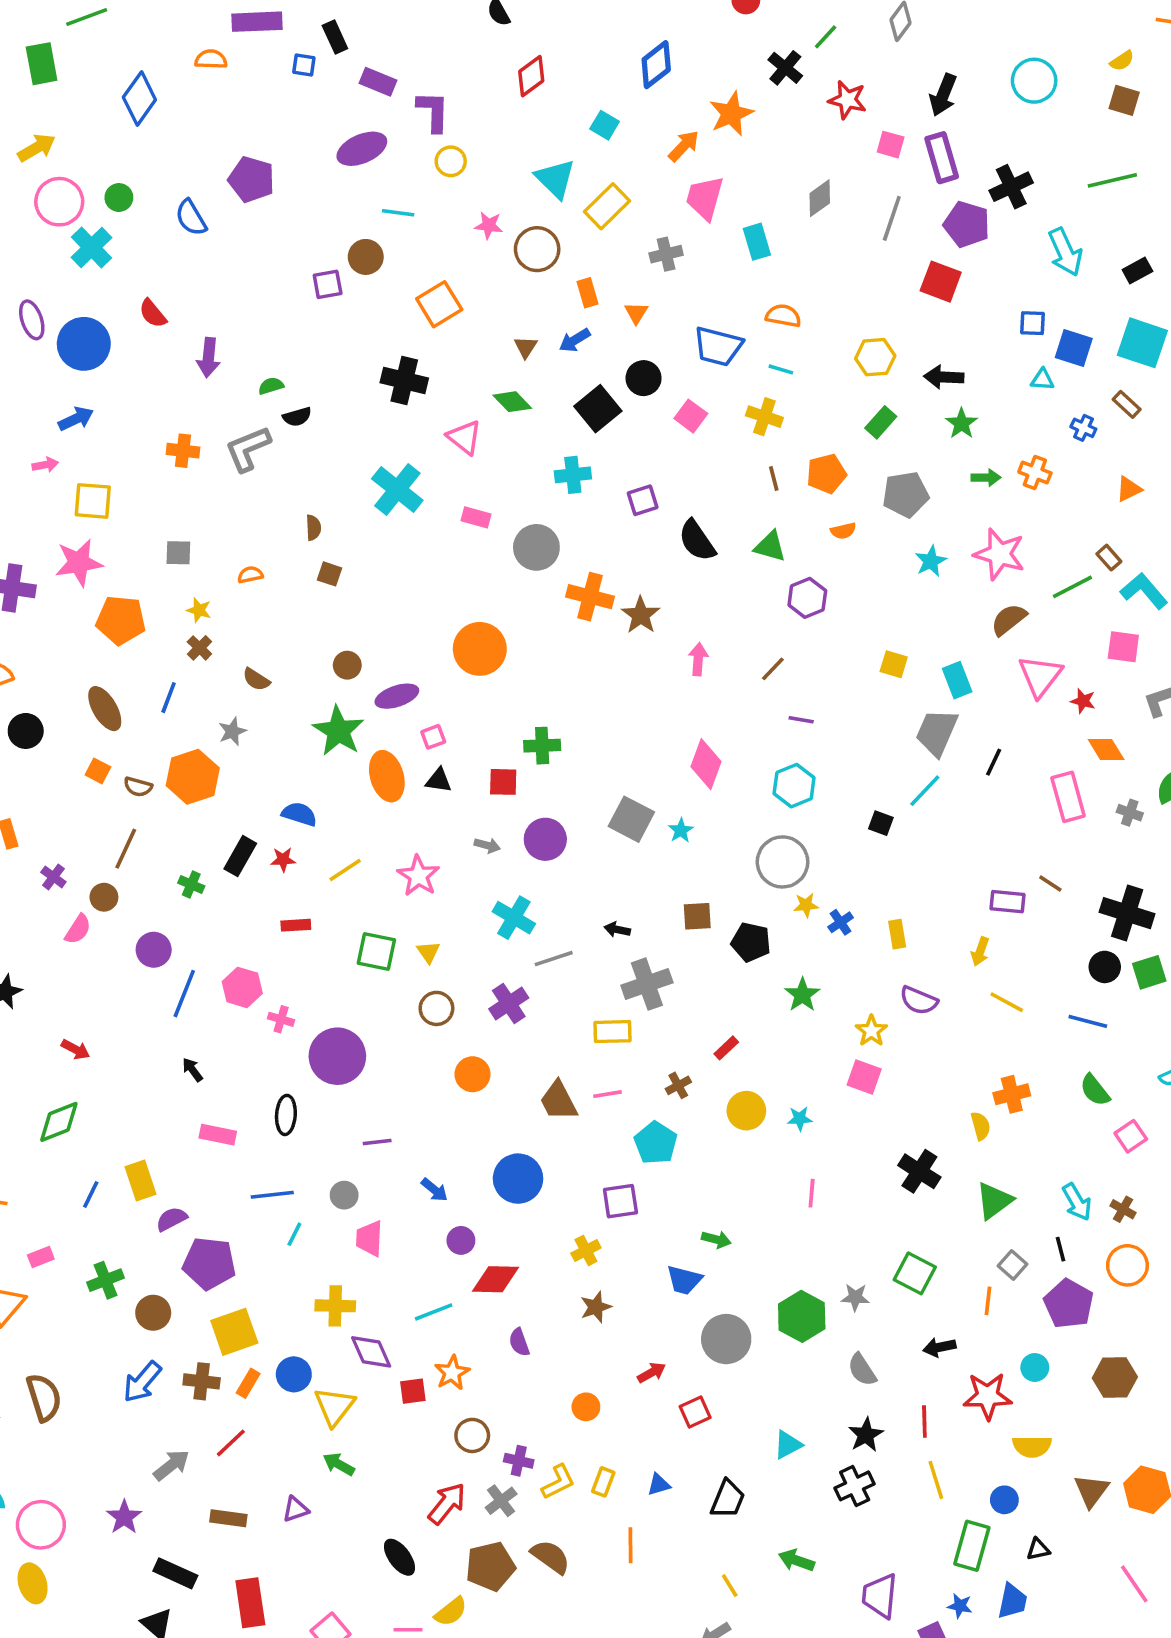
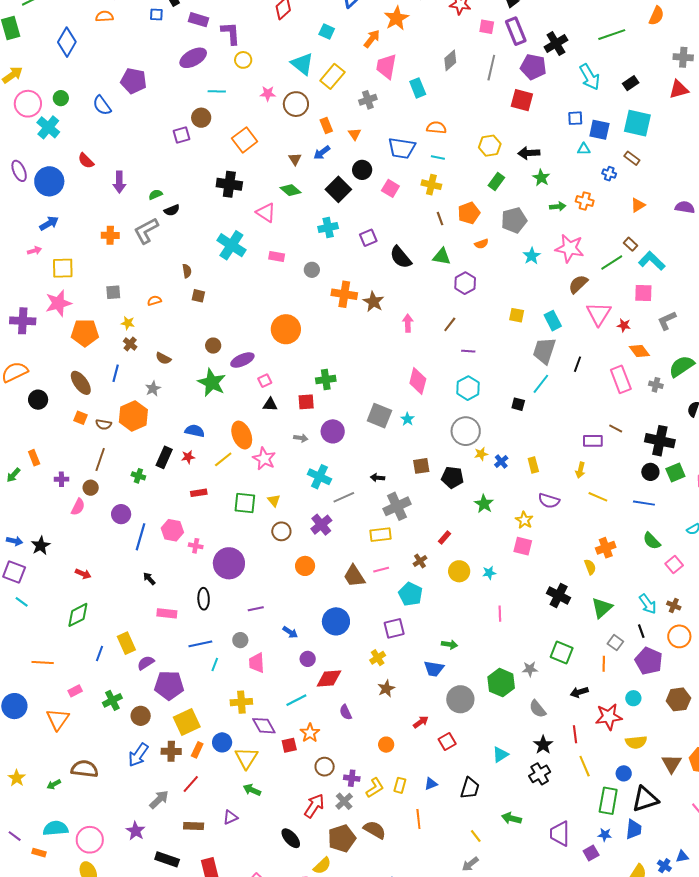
gray circle: (536, 547) -> (312, 270), size x0.6
orange ellipse: (387, 776) -> (242, 435), moved
purple cross: (53, 877) -> (61, 479), turned -32
brown semicircle: (44, 1397) -> (85, 769), turned -60
black triangle: (1038, 1549) -> (645, 799), size x2.0

